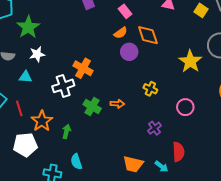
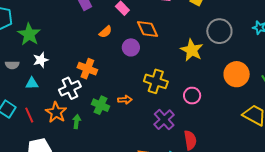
orange semicircle: (121, 33) -> (105, 32), moved
yellow cross: (150, 89) -> (156, 81), size x1.6
orange star: (42, 121) -> (56, 112), moved
purple cross: (154, 128) -> (164, 120), size x1.5
green arrow: (66, 131) -> (77, 122), moved

